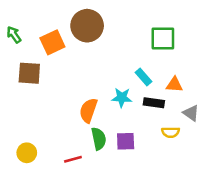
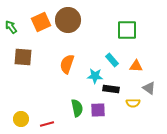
orange square: (52, 42) -> (41, 22), moved
black rectangle: (154, 103) -> (111, 89), moved
orange semicircle: (88, 110) -> (67, 64), moved
red line: (73, 159) -> (47, 124), moved

